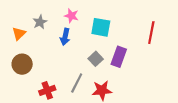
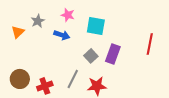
red line: (151, 33) -> (150, 44), moved
blue arrow: (65, 37) -> (62, 35), turned -84
brown circle: (22, 64) -> (20, 79), moved

